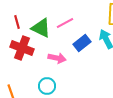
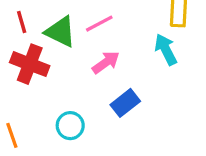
blue rectangle: (82, 43) -> (125, 103), moved
pink arrow: (57, 58) -> (106, 62), moved, turned -48

